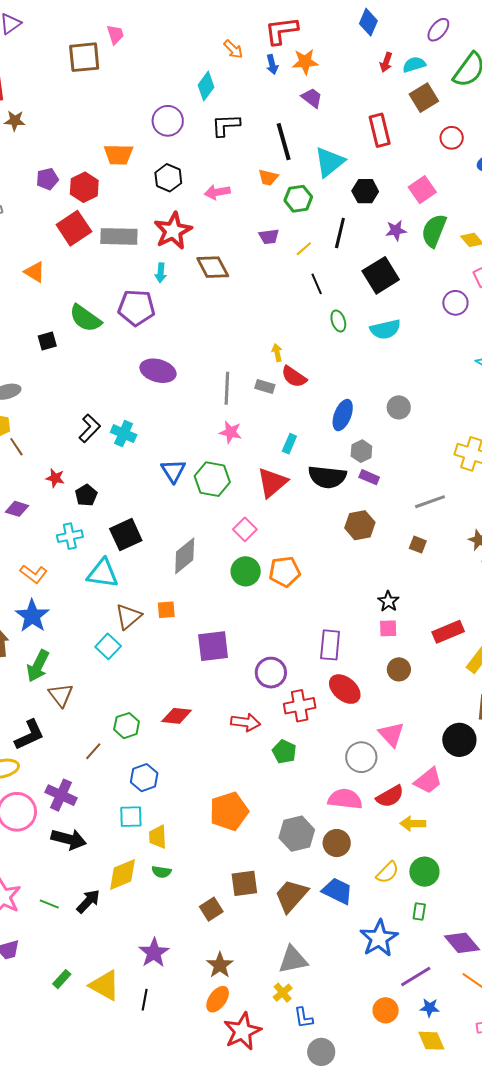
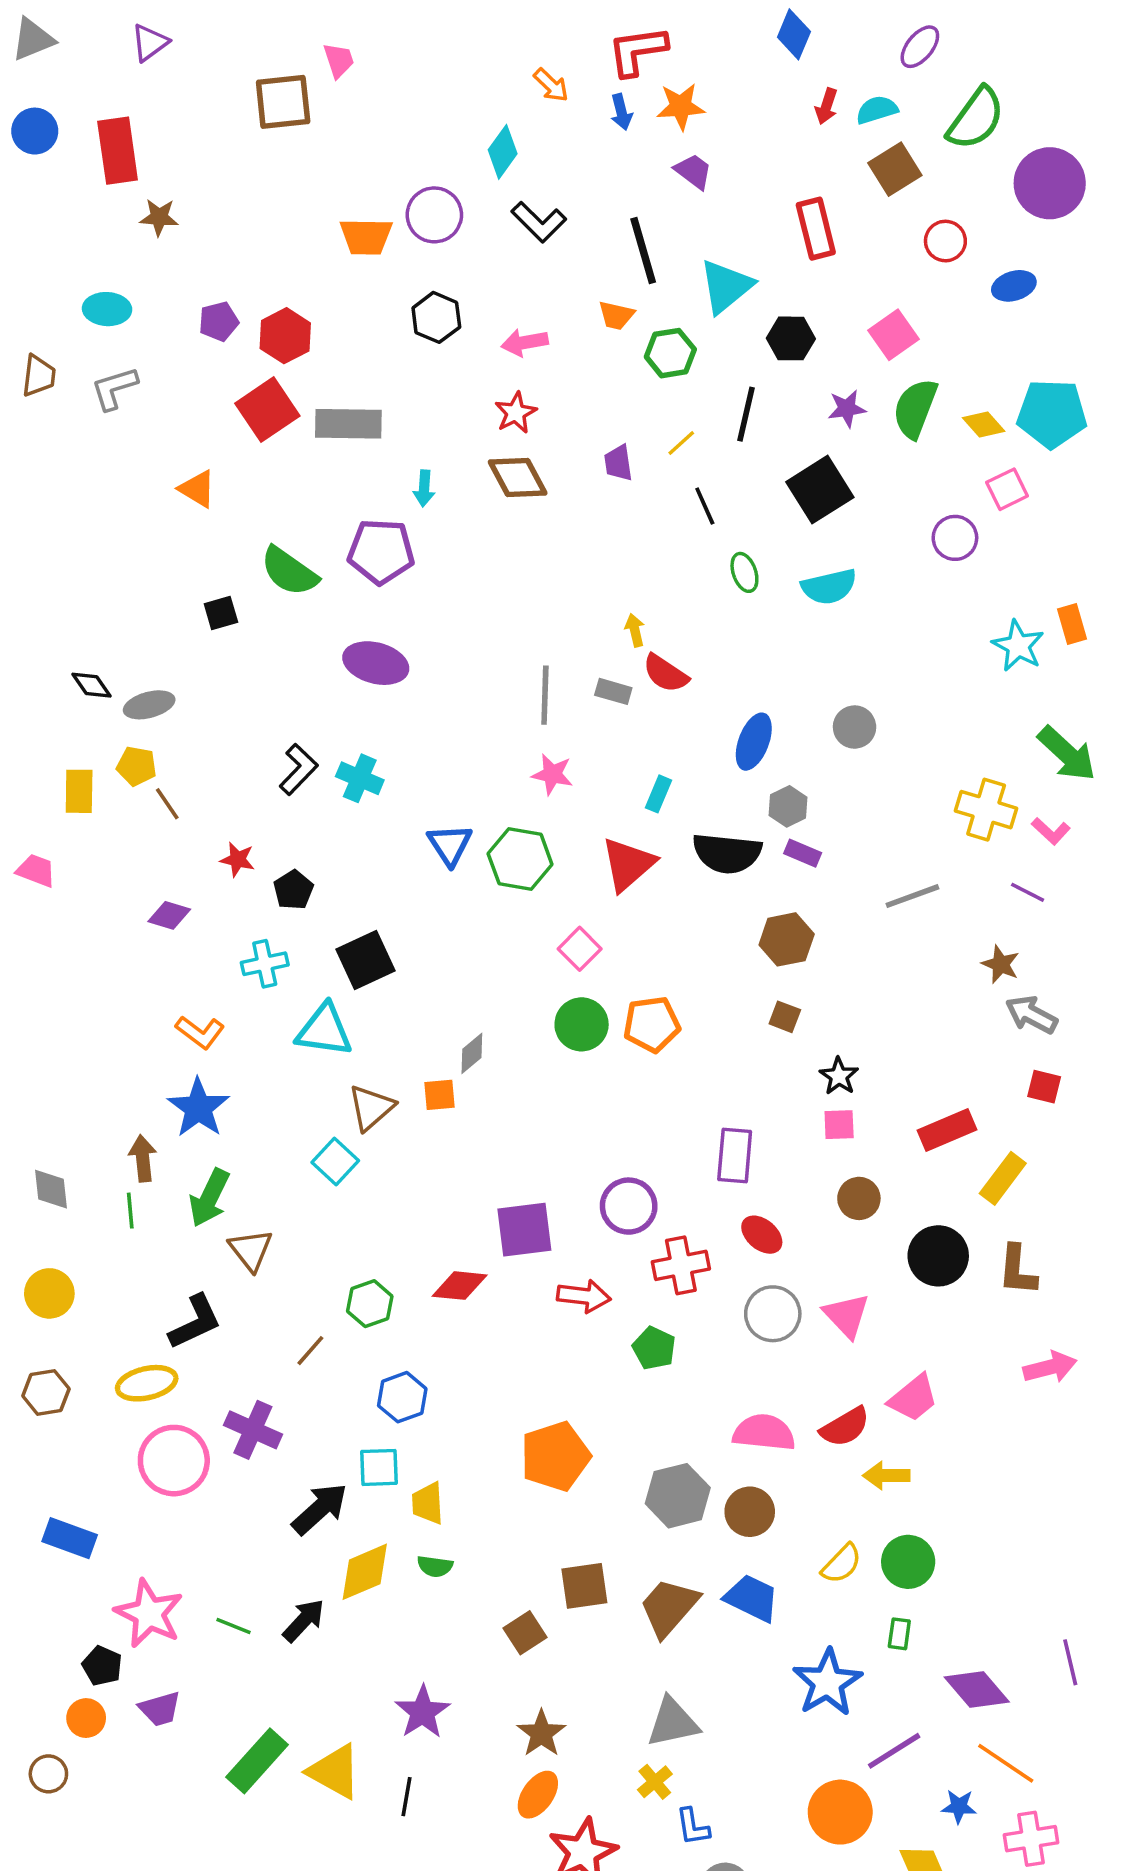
black L-shape: (226, 125) -> (539, 222), turned -132
orange trapezoid: (118, 154) -> (366, 237), moved
red star: (173, 231) -> (516, 413), moved, size x0.6
purple trapezoid: (269, 237) -> (618, 463), moved, turned 90
purple ellipse: (158, 371) -> (376, 663), moved
brown square: (418, 545) -> (785, 1017), moved
gray diamond: (185, 556) -> (472, 1053), moved, size x0.6
purple square: (213, 646) -> (524, 1230), moved
red ellipse: (345, 689) -> (762, 1235), size x0.7
black circle: (459, 740) -> (938, 1256), moved
gray circle: (361, 757) -> (773, 1314), moved
black arrow: (69, 839) -> (320, 1509), moved, turned -56
green rectangle: (62, 979) -> (257, 1761), size x1.8
blue star: (430, 1008) -> (959, 1806), moved
orange circle: (386, 1010) -> (840, 1812), size x1.4

